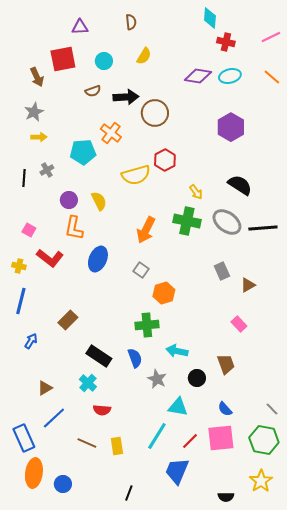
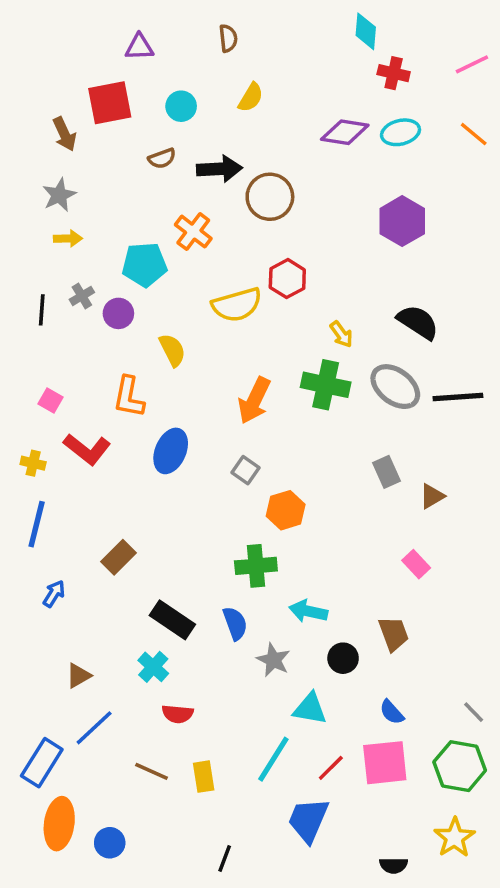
purple circle: (69, 200) -> (118, 313), moved
blue rectangle: (24, 438) -> (42, 763), turned 56

